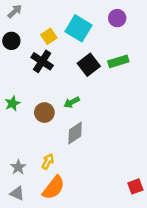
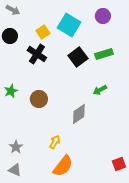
gray arrow: (15, 11) -> (13, 10), turned 72
green arrow: (72, 102) -> (100, 90), moved
gray diamond: (75, 133) -> (79, 114), moved
yellow arrow: (48, 161) -> (55, 142), moved
orange semicircle: (53, 188) -> (63, 166), moved

